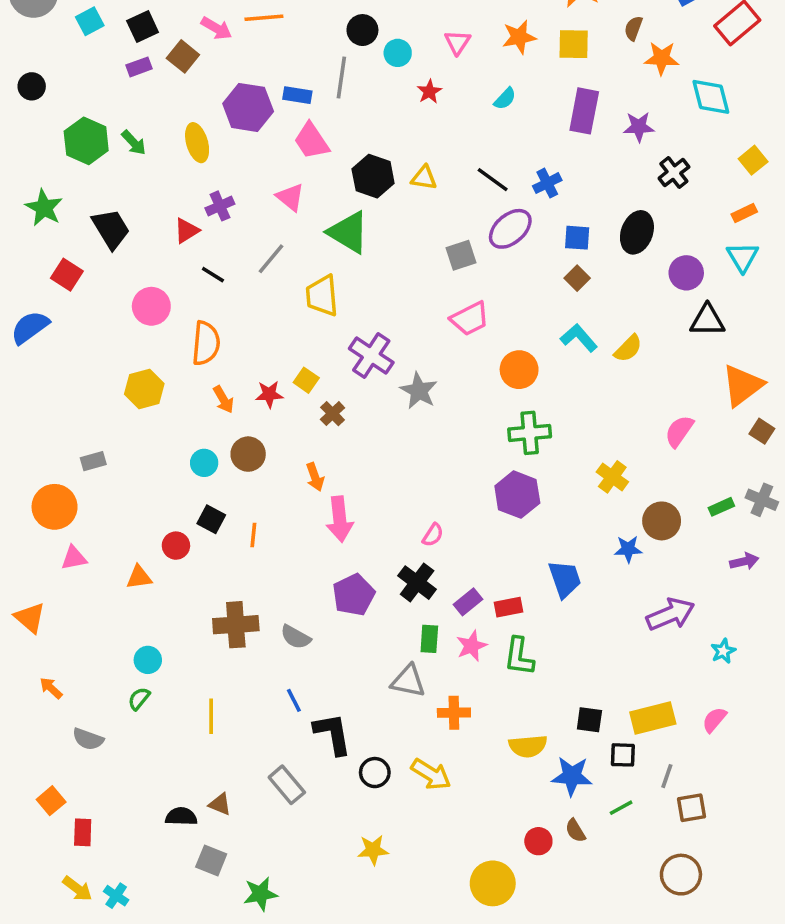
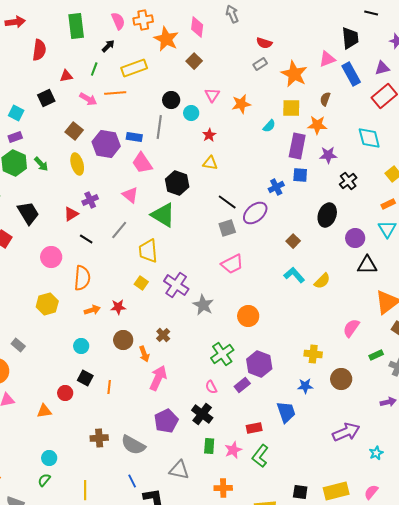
cyan square: (90, 21) -> (16, 113), moved, turned -35
orange star: (519, 37) -> (241, 104), moved
pink triangle: (457, 42) -> (212, 95), moved
brown square: (183, 56) -> (74, 131), moved
orange star: (662, 58) -> (317, 125), moved
purple rectangle: (139, 67) -> (15, 137), moved
cyan semicircle: (505, 99) -> (269, 126), moved
yellow triangle: (424, 178) -> (210, 163), moved
black line: (493, 180) -> (227, 202), moved
blue square: (577, 238) -> (300, 175), moved
orange circle: (519, 370) -> (248, 316), moved
yellow square: (306, 380) -> (141, 283), moved
orange arrow: (223, 400) -> (92, 310), turned -77
brown cross: (333, 414) -> (163, 335), moved
green cross: (530, 433) -> (222, 354), moved, turned -30
brown circle: (248, 454) -> (123, 340), moved
gray rectangle: (93, 461) -> (18, 345), turned 56
yellow cross: (612, 477) -> (313, 354), turned -30
green rectangle: (721, 507) -> (376, 355), moved
pink arrow: (340, 519) -> (158, 378), turned -150
pink semicircle: (433, 535) -> (211, 387), turned 120
blue star: (628, 549) -> (305, 386), moved
purple rectangle: (468, 602) -> (242, 385), moved
brown cross: (236, 625) -> (99, 438), size x0.7
gray semicircle: (296, 637) -> (133, 445), size x1.4
green L-shape: (519, 656) -> (260, 456), turned 30
gray triangle: (408, 681) -> (179, 470), moved

